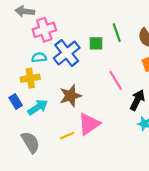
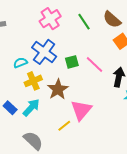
pink cross: (44, 30) -> (50, 19), moved
green square: (96, 43) -> (72, 62), moved
yellow cross: (30, 78) -> (33, 81), moved

